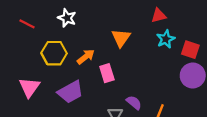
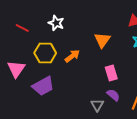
pink rectangle: (107, 73) -> (111, 73), moved
pink triangle: (29, 87) -> (16, 69), moved
purple trapezoid: (70, 92) -> (43, 86), moved

